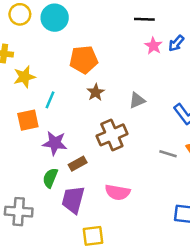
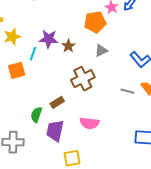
orange pentagon: (84, 60) -> (95, 22), moved
purple star: (55, 143) -> (49, 39), moved

